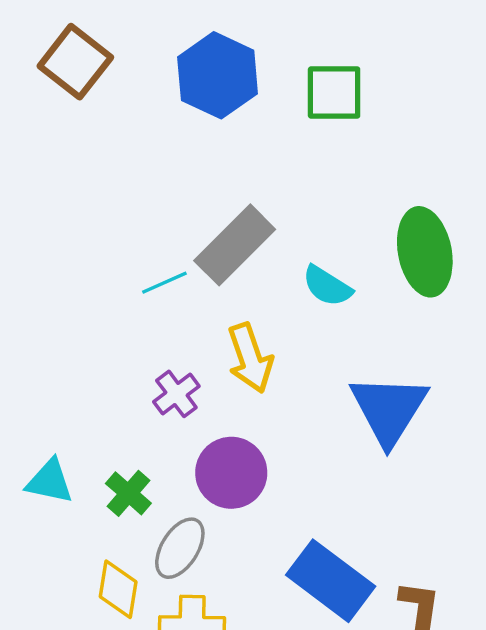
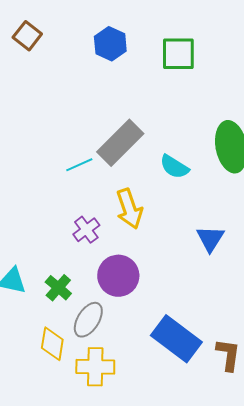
brown square: (75, 62) -> (27, 36), size x0.7
blue hexagon: (218, 75) -> (110, 44), size x0.7
blue triangle: (389, 409) -> (210, 239), size x0.6

